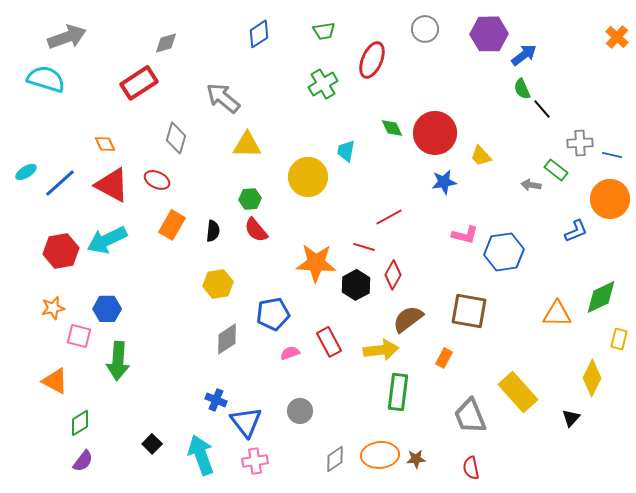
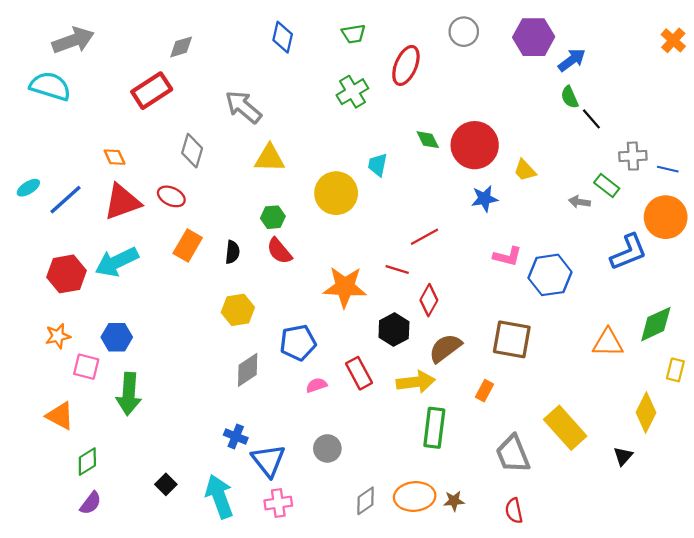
blue diamond: (259, 34) -> (283, 37), turned -44
red triangle: (112, 185) -> (122, 202), turned -48
blue L-shape: (576, 231) -> (629, 252), size x1.5
black hexagon: (356, 285) -> (394, 330), moved

